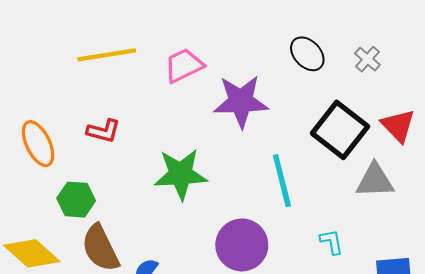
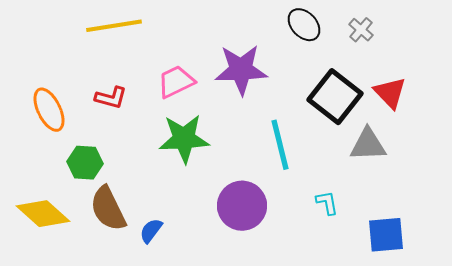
pink trapezoid: (184, 65) -> (176, 82), moved

